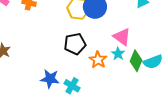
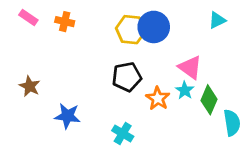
cyan semicircle: (153, 62) -> (232, 123), moved, turned -78
blue star: (50, 79) -> (67, 116), moved

